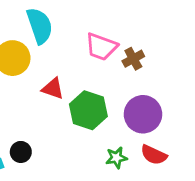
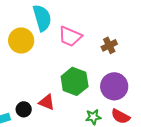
pink trapezoid: (101, 47) -> (70, 37), moved
red triangle: (53, 88) -> (47, 102), moved

